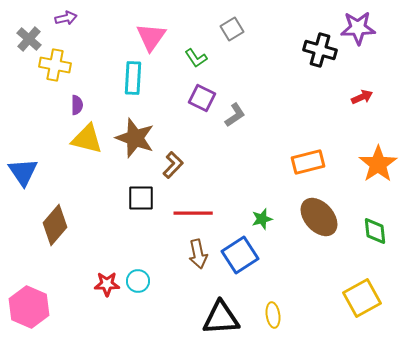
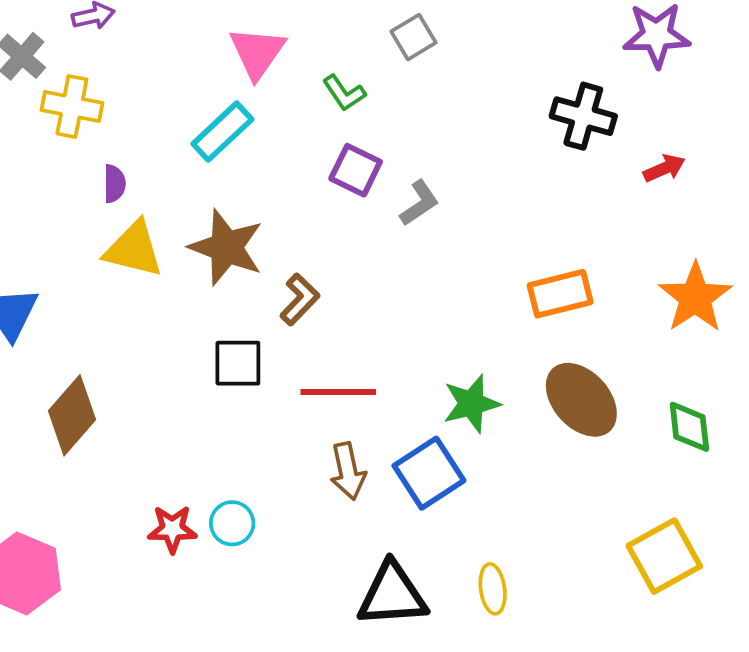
black cross: (320, 50) -> (583, 116), moved
cyan rectangle: (133, 78) -> (222, 132), turned 44
green star: (262, 219) -> (471, 404), size x1.4

